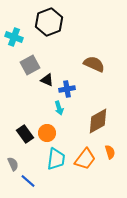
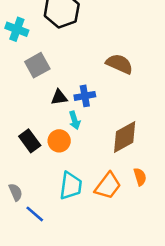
black triangle: (47, 80) -> (59, 97), moved, turned -32
orange circle: (47, 133) -> (59, 141), moved
black rectangle: (25, 134) -> (30, 141), moved

